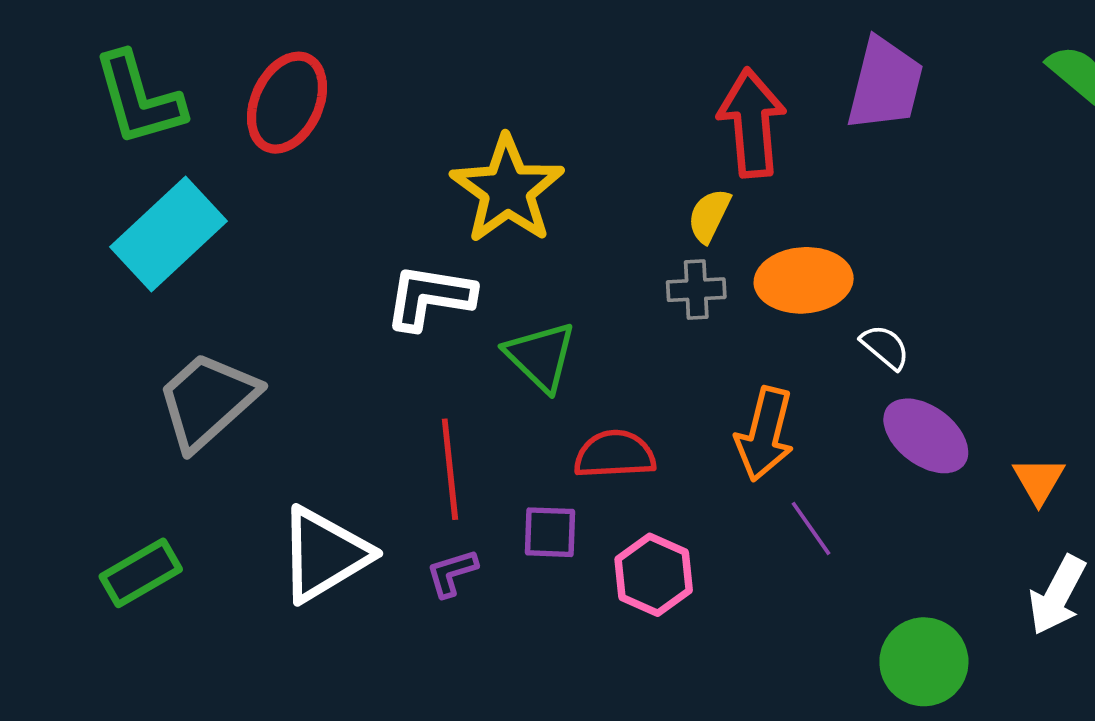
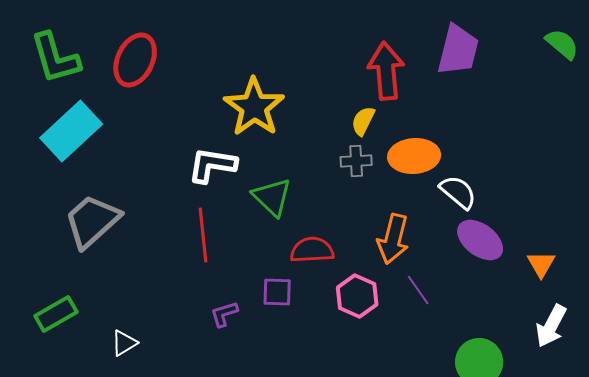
white semicircle: (885, 347) -> (458, 192), size x1.4
red line: (450, 469) -> (203, 235), moved
white triangle: (324, 554) -> (124, 343), moved, size x0.5
pink hexagon: (654, 575) -> (357, 296), moved

